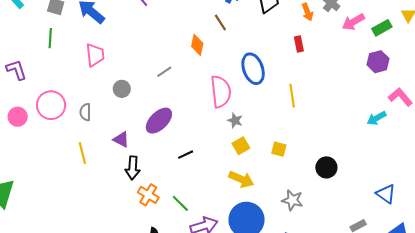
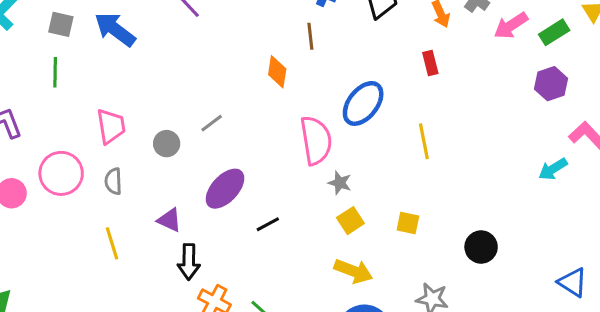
brown line: (220, 23) -> (310, 36), turned 30
pink trapezoid: (95, 55) -> (111, 126), moved
blue ellipse: (253, 69) -> (363, 103), turned 60
gray line: (164, 72) -> (212, 123), moved
black line: (186, 155) -> (268, 224), moved

